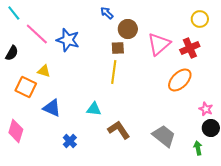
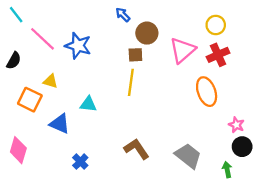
yellow circle: (200, 19) -> (216, 25), moved
orange ellipse: (180, 80) -> (207, 92), turned -65
cyan triangle: (94, 109) -> (88, 104), moved

